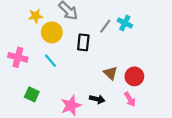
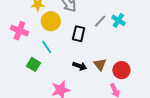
pink cross: (18, 57) -> (19, 31), moved
green square: (32, 94) -> (34, 64), moved
black arrow: (97, 99) -> (80, 66), moved

